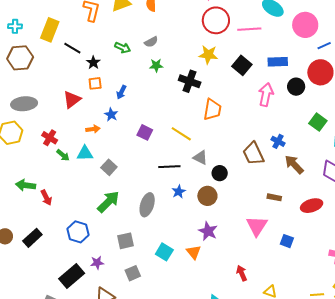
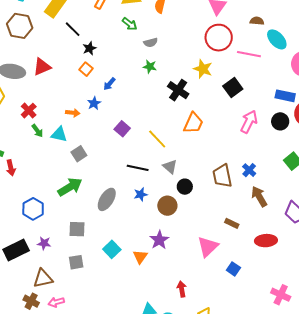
green arrow: (123, 48) -> (130, 24), moved
blue rectangle: (278, 62) -> (285, 96), moved
orange square: (95, 83) -> (86, 69), turned 32
red triangle: (72, 100) -> (42, 67), moved

